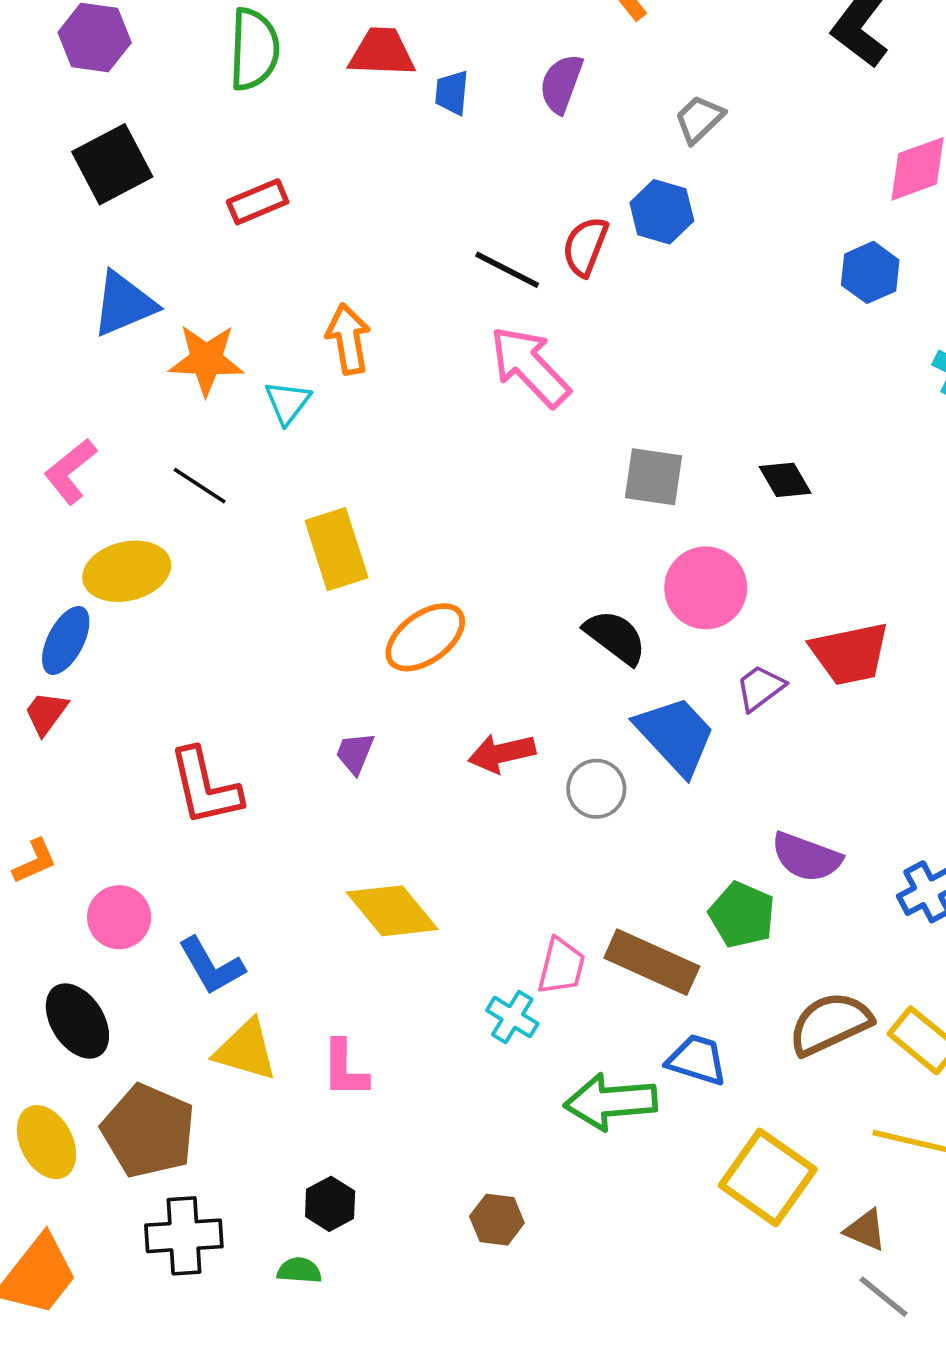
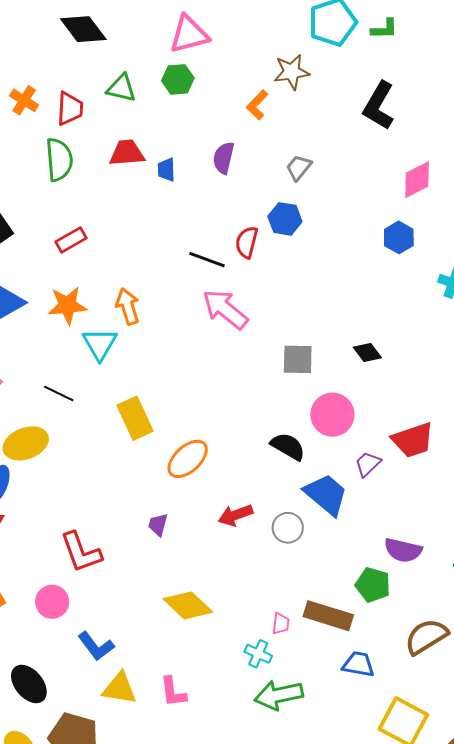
orange star: (206, 360) -> (67, 305), moved
cyan triangle: (288, 402) -> (100, 344), size x1.4
pink circle: (119, 917) -> (52, 602), moved
pink trapezoid: (561, 966) -> (281, 624), size x0.7
green arrow: (611, 1102) -> (279, 695), moved

